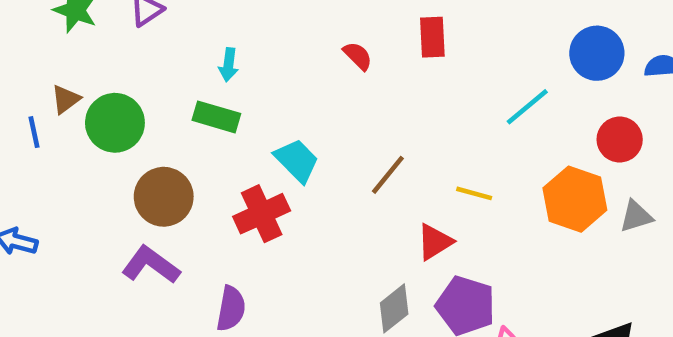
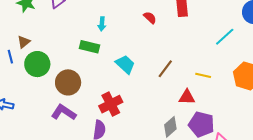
cyan arrow: (229, 65) -> (102, 24), moved
green circle: (115, 123) -> (37, 64), moved
red cross: (262, 214) -> (111, 104), moved
red triangle: (435, 242) -> (187, 97), turned 36

